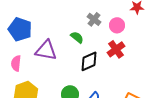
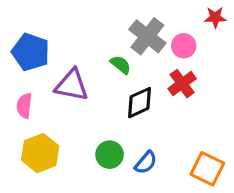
gray cross: (94, 19) -> (147, 36), size x1.6

